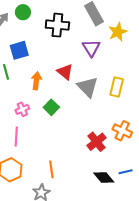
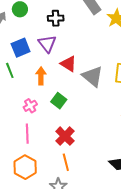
black cross: (57, 25) -> (56, 18), size x0.7
purple triangle: (91, 48) -> (47, 44), moved
red cross: (97, 142) -> (65, 136), moved

